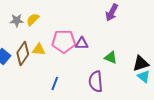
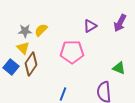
purple triangle: (82, 43) -> (90, 26), moved, turned -32
yellow triangle: (39, 49) -> (23, 48), moved, turned 40

